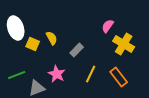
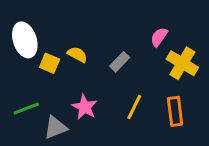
yellow semicircle: (52, 38) -> (77, 55), turned -32
gray rectangle: (77, 50) -> (120, 62), moved
orange rectangle: (119, 77) -> (175, 111), turned 30

